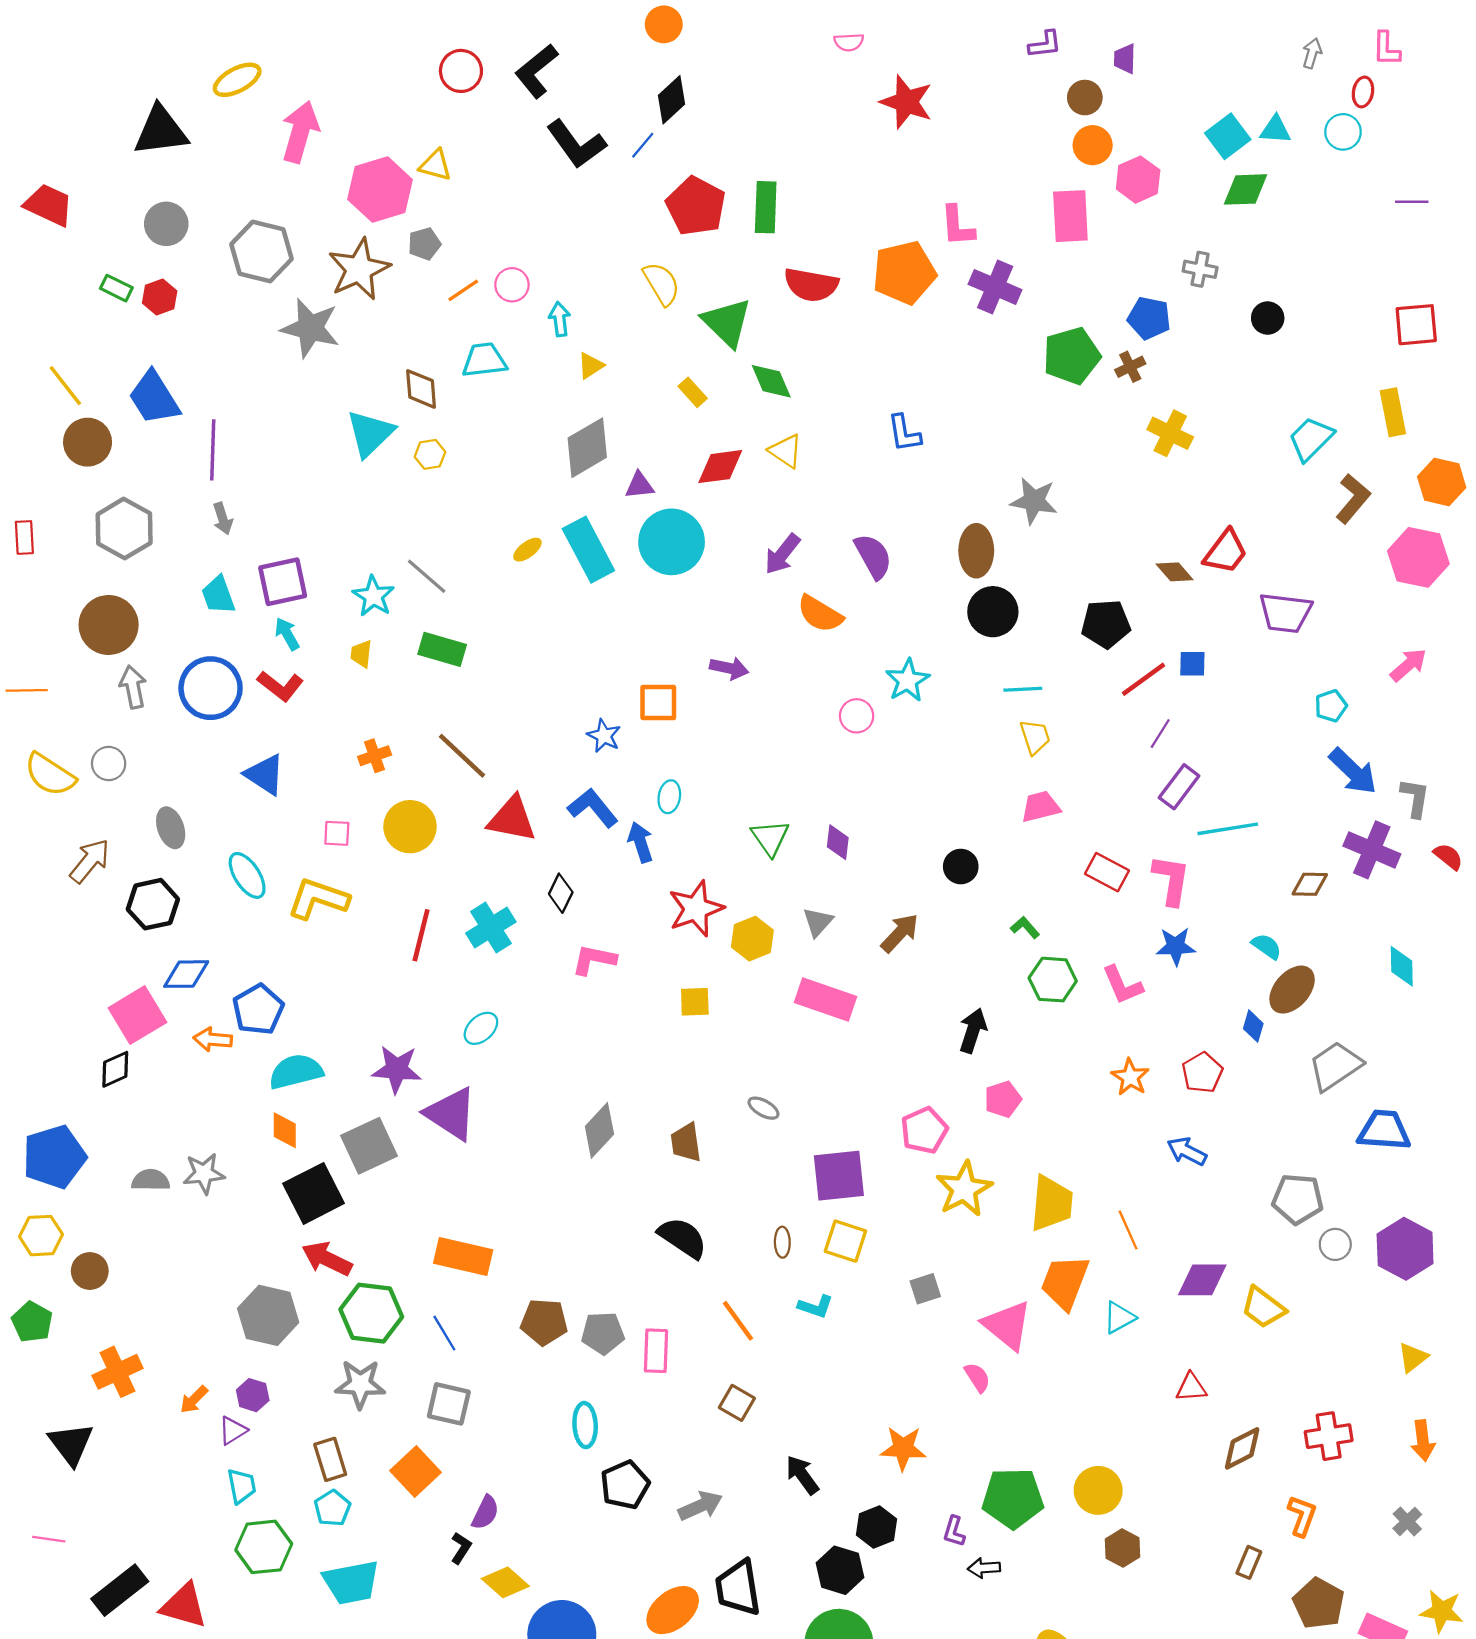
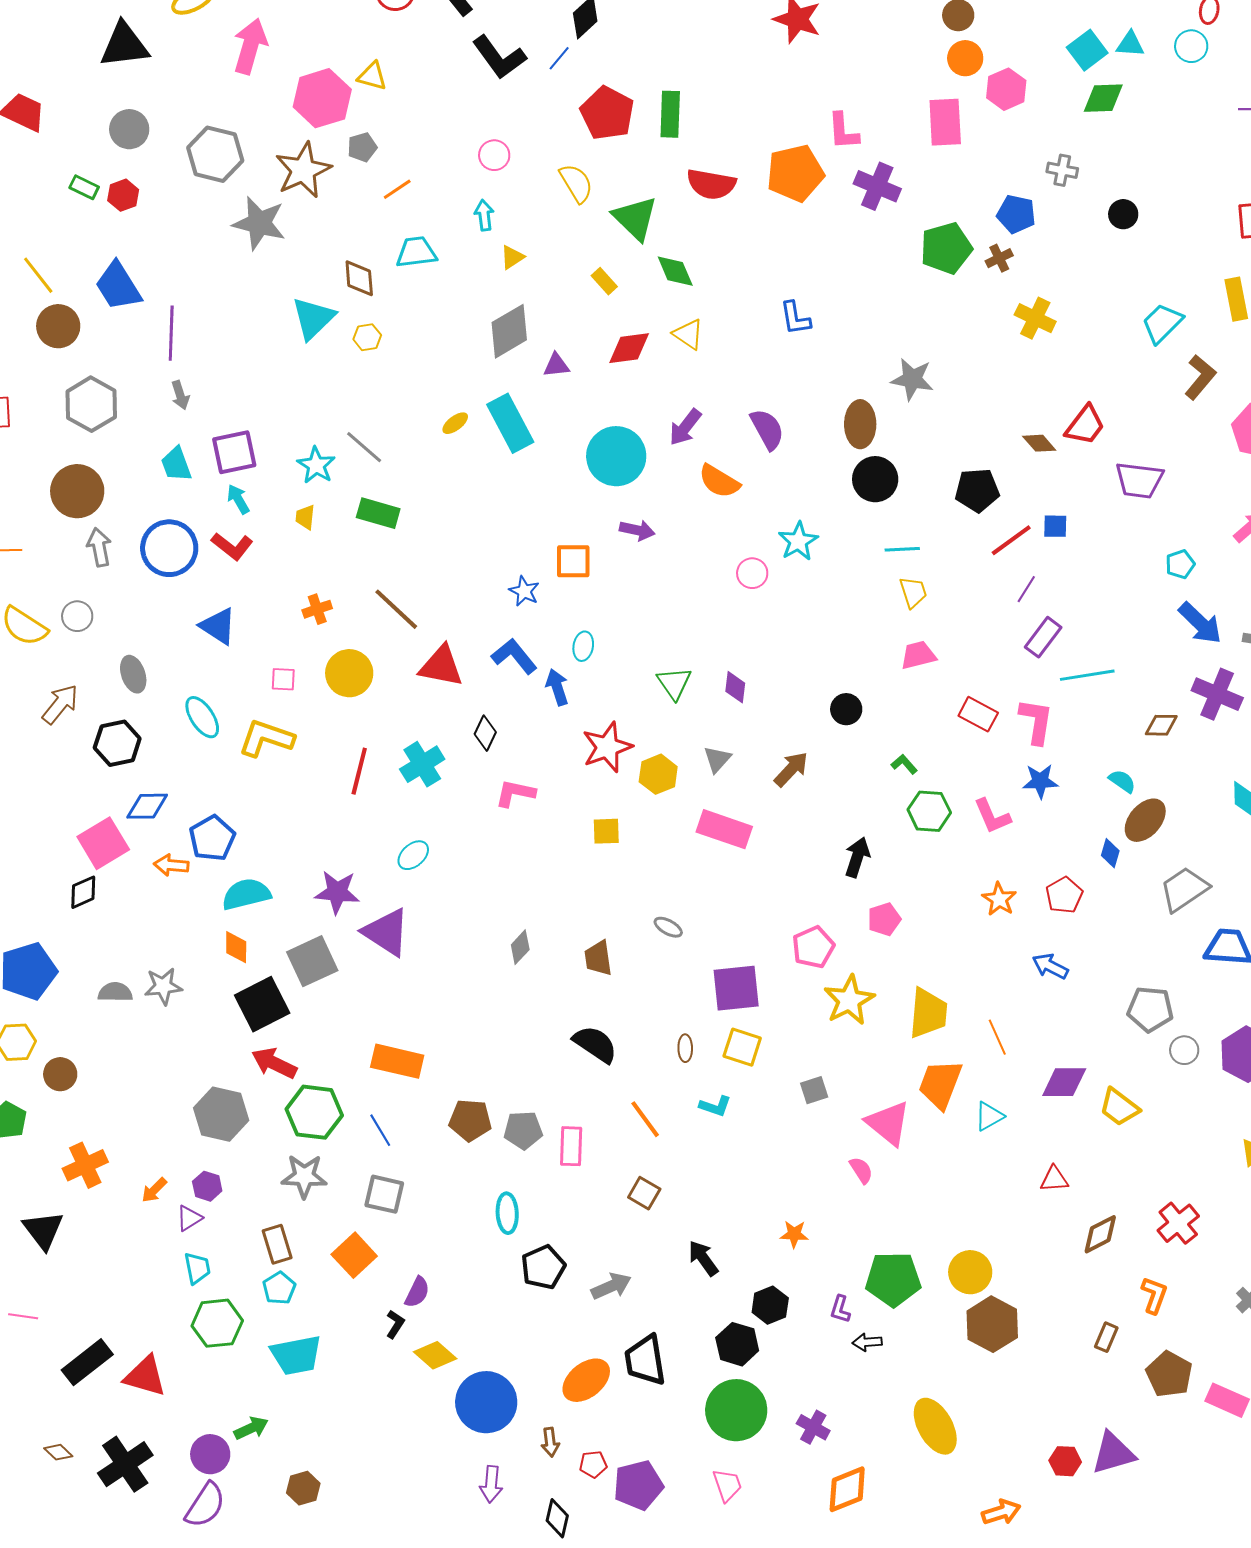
pink circle: (512, 285) -> (494, 155), moved
cyan circle: (672, 542) -> (616, 456), moved
gray diamond: (599, 1130) -> (520, 947), size x0.7
red cross: (1329, 1436) -> (1178, 1223), turned -30
orange star: (903, 1448) -> (794, 1234), size x0.7
brown hexagon: (1123, 1548) -> (992, 1324), size x1.6

